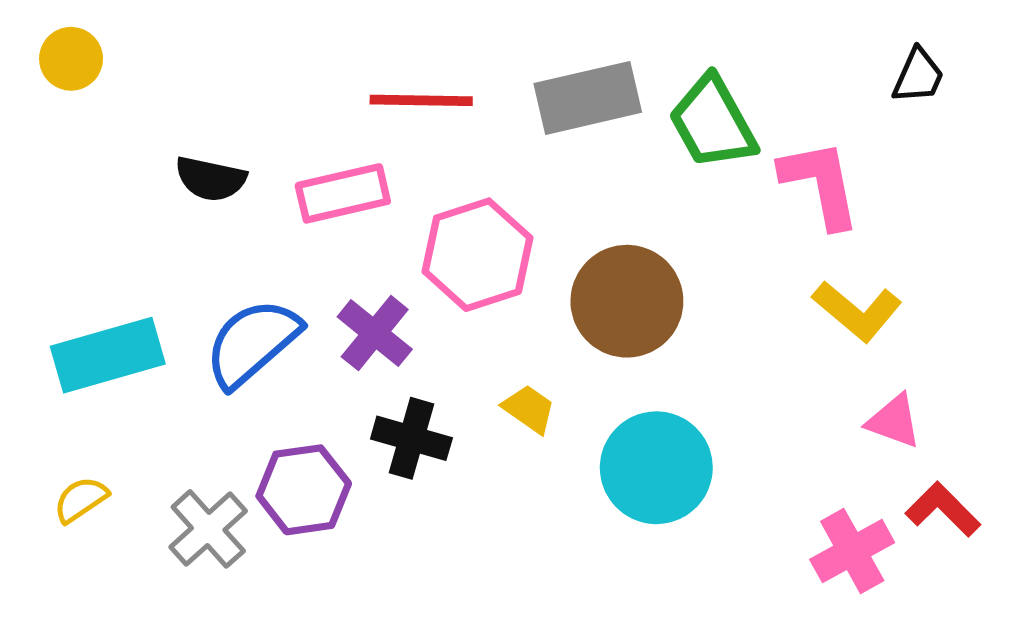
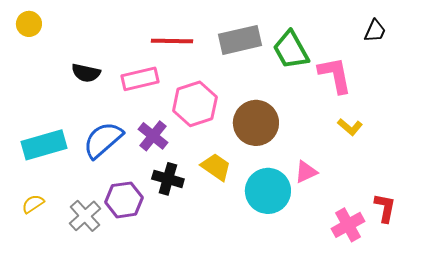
yellow L-shape: (857, 311) -> (350, 127), size x0.7
yellow trapezoid: (529, 409) -> (216, 167), size x1.4
pink triangle: (894, 421) -> (306, 172), moved, turned -45
red L-shape: (943, 509) -> (385, 208), turned 56

